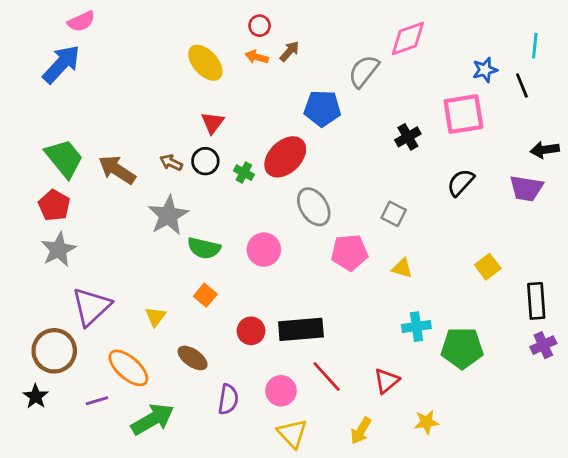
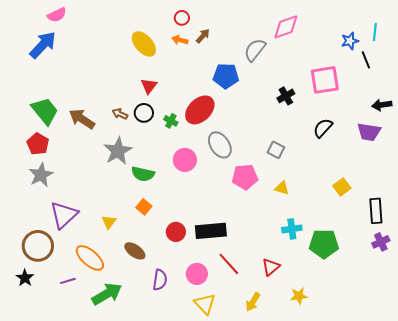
blue star: (485, 70) -> (350, 41), moved
pink circle: (264, 250) -> (185, 160), moved

